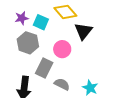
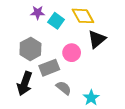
gray hexagon: (28, 43) -> (30, 49), moved
gray rectangle: (44, 68) -> (49, 68), turned 30

